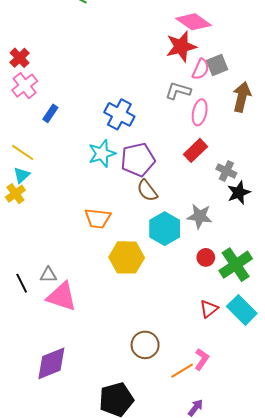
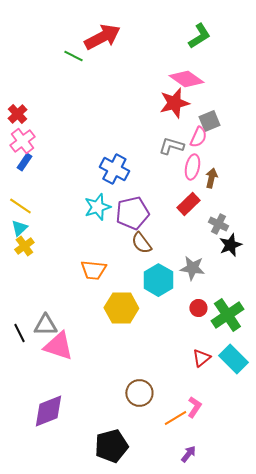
pink semicircle: (201, 69) -> (198, 137), moved
brown arrow: (242, 97) -> (211, 178), moved, size x0.7
blue rectangle: (50, 113) -> (24, 162), moved
yellow cross: (15, 194) -> (24, 246), moved
gray triangle: (48, 275) -> (45, 325), size x1.4

